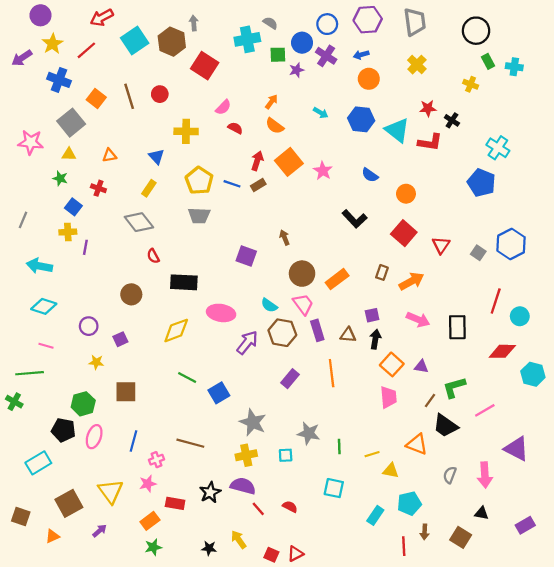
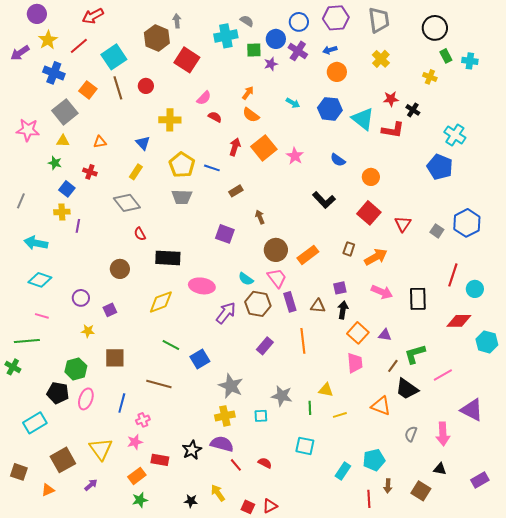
cyan square: (135, 40) -> (114, 57), moved
brown rectangle: (258, 185) -> (236, 191), moved
brown line: (190, 443) -> (159, 384), moved
yellow triangle: (391, 471) -> (326, 390), moved

